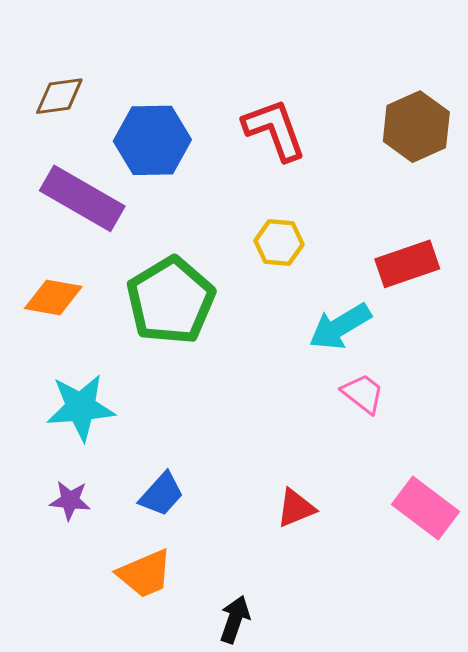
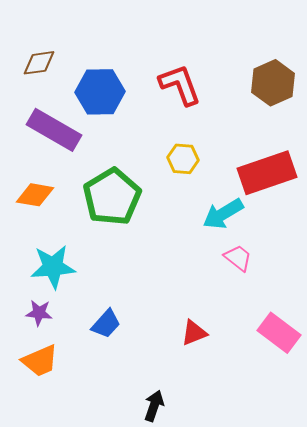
red rectangle: (407, 264) -> (267, 173), size x1.4
purple star: (70, 500) -> (39, 313), moved
orange trapezoid: (145, 574) -> (40, 361), moved

